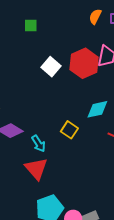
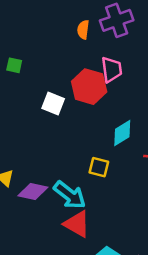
green square: (31, 26) -> (14, 65), turned 32
cyan arrow: (39, 144) -> (70, 195), size x1.6

